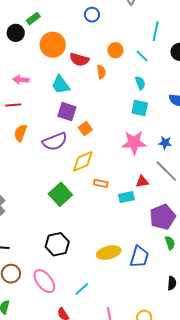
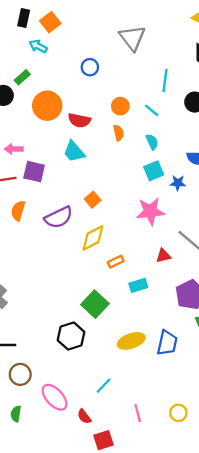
orange semicircle: (101, 72) -> (119, 133), moved
cyan trapezoid: (61, 85) -> (74, 152), moved
cyan square: (140, 108) -> (154, 171), turned -30
purple square: (67, 112) -> (34, 172), moved
blue star: (165, 143) -> (178, 183), moved
orange rectangle: (101, 183) -> (116, 262), turned -32
green square: (60, 194) -> (95, 304), moved
cyan rectangle: (126, 197) -> (138, 285), moved
pink ellipse: (44, 281) -> (55, 397), moved

